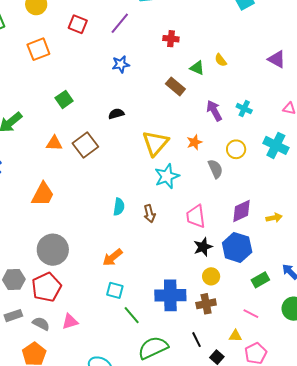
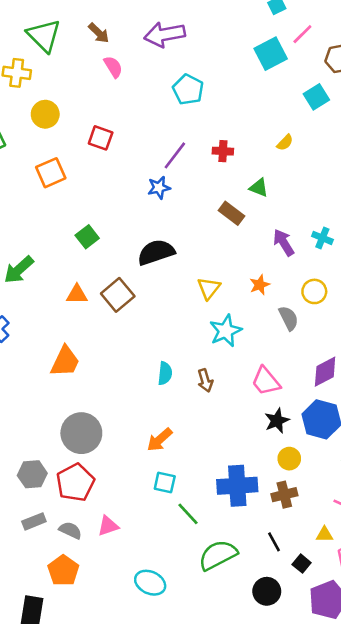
purple line: (120, 23) -> (175, 155), moved
yellow semicircle: (221, 60) -> (285, 143), moved, turned -96
black semicircle: (116, 114) -> (156, 252), size x1.8
yellow triangle: (155, 143) -> (209, 288), size x0.7
pink trapezoid: (196, 216) -> (266, 381), turned -30

